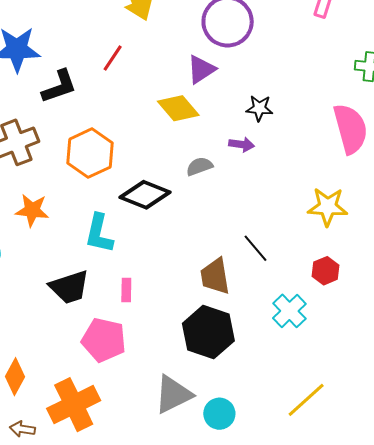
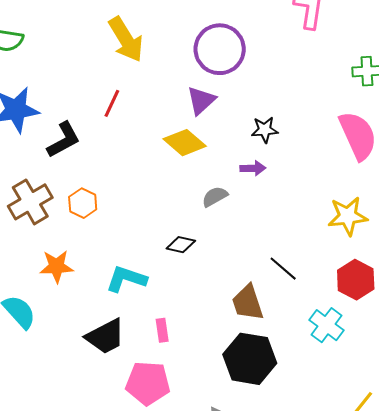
orange hexagon: (90, 153) -> (83, 203), moved, size x0.6
black diamond: (145, 195) -> (181, 245), moved, size x0.6
cyan L-shape: (99, 234) -> (126, 279), turned 105
red hexagon: (325, 271) -> (356, 280), size x1.4

